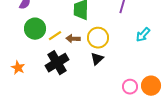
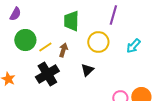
yellow circle: (98, 38) -> (98, 42), moved
brown arrow: (73, 39) -> (63, 50), turned 104

